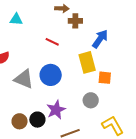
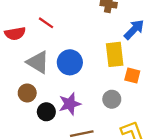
red line: (52, 42) -> (46, 23), moved
brown circle: (20, 121) -> (27, 93), moved

